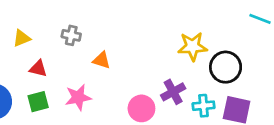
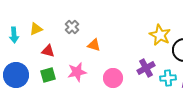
gray cross: (71, 35) -> (72, 27), turned 32
yellow star: (192, 46) -> (160, 35), turned 30
pink circle: (141, 108) -> (113, 78), moved

